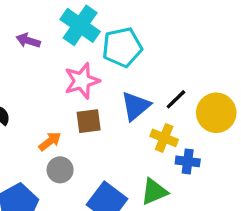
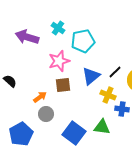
cyan cross: (80, 25) -> (58, 28), size x0.6
purple arrow: (28, 41) -> (27, 37), size x1.6
green triangle: (154, 192) -> (102, 127), turned 30

